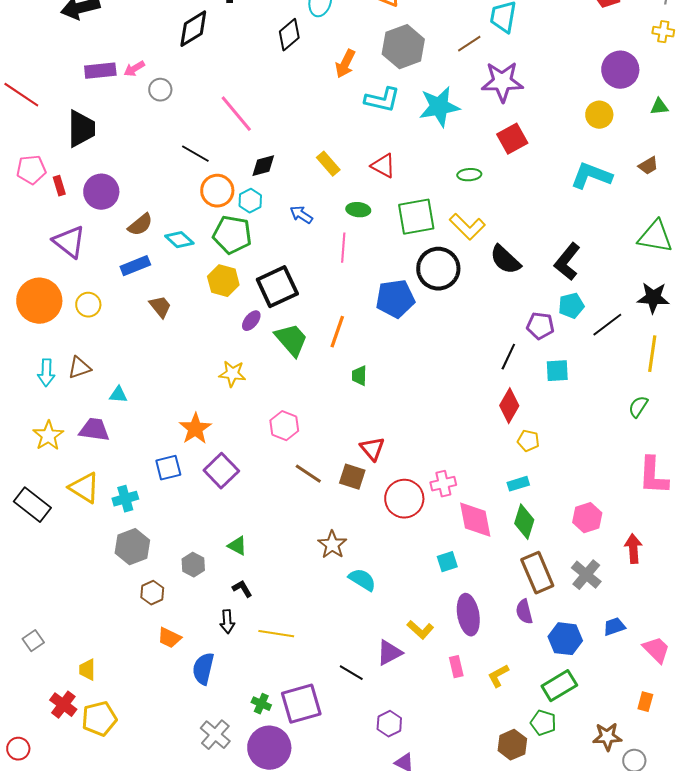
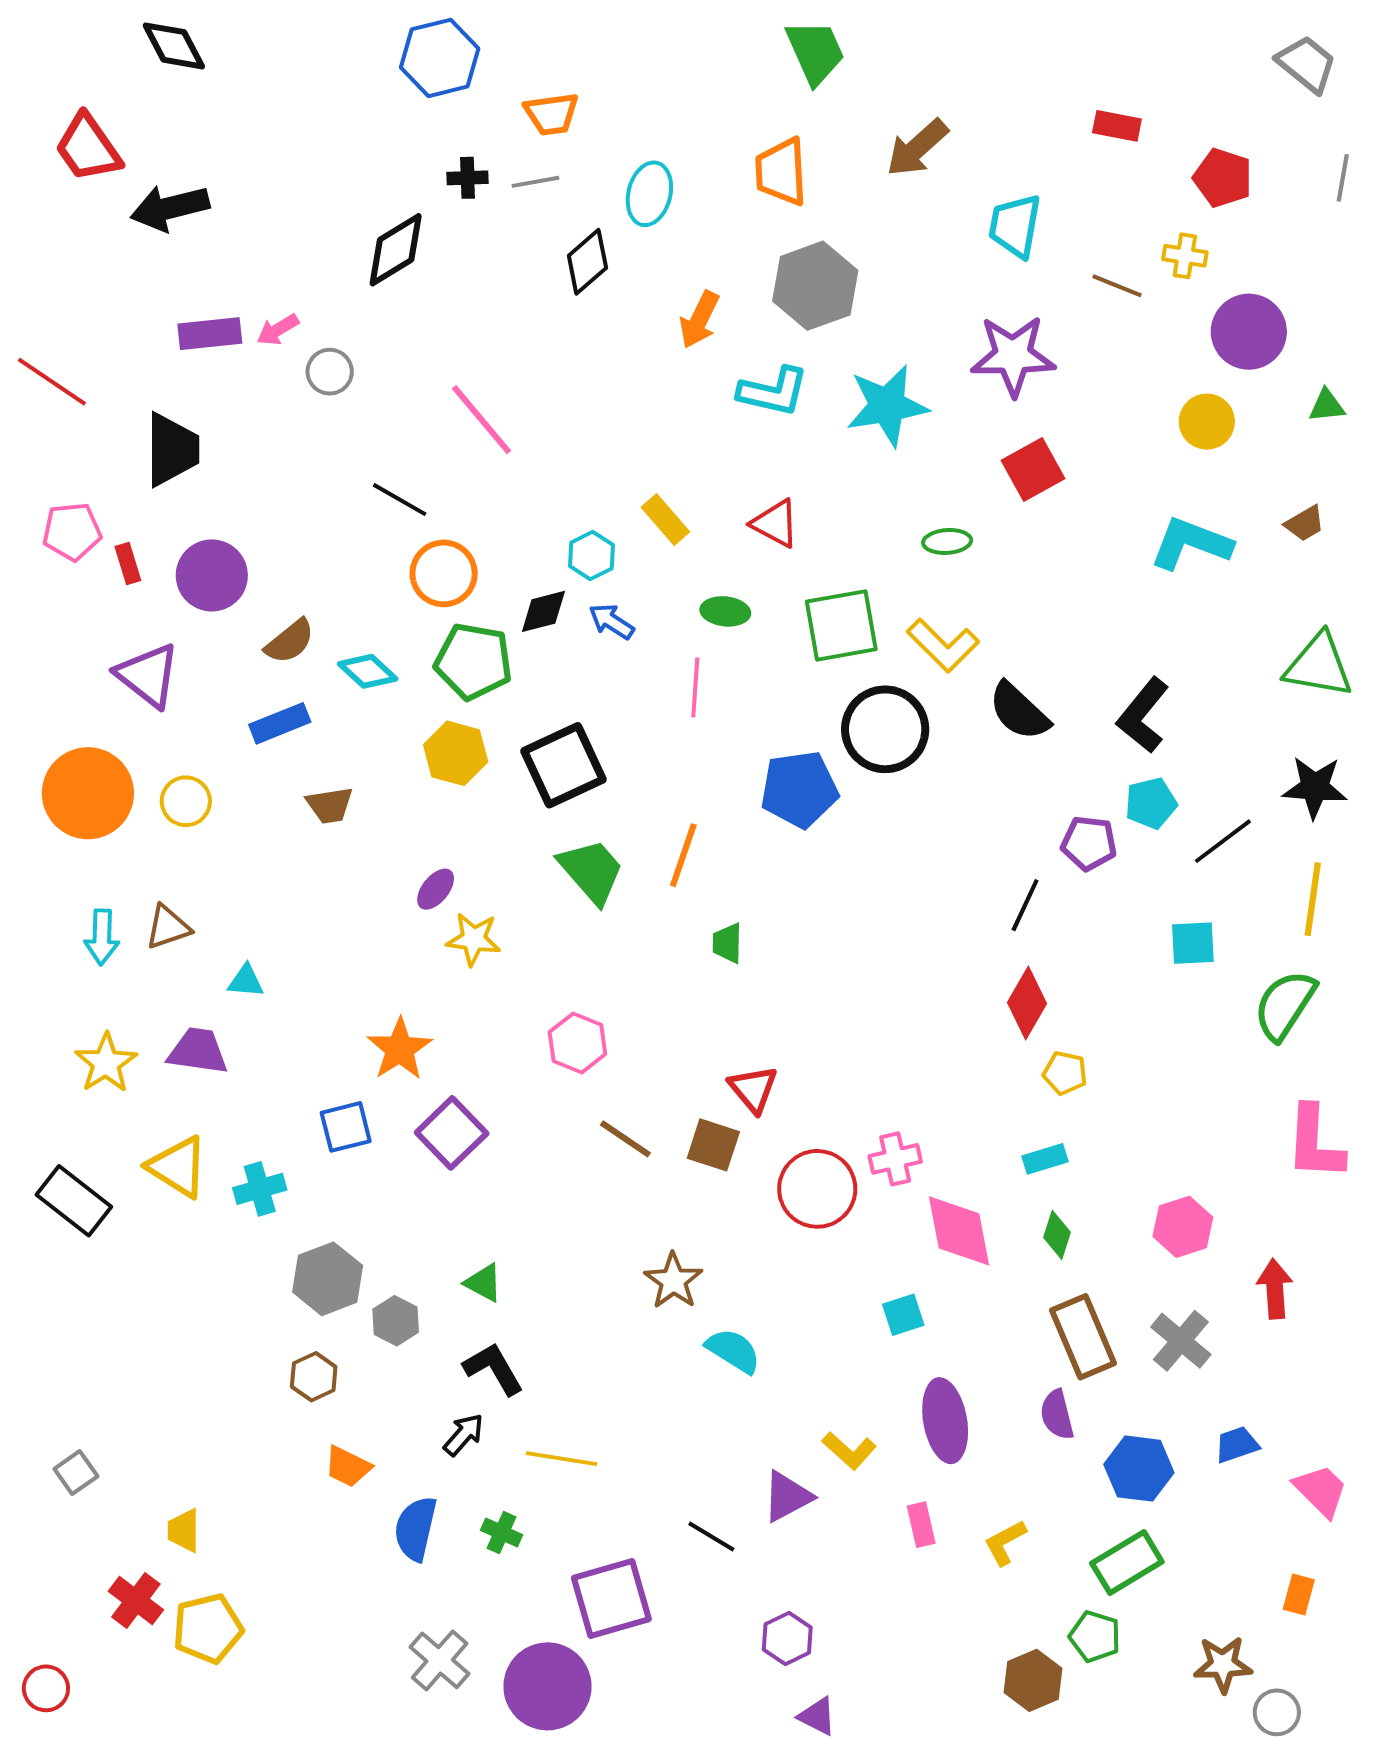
yellow cross: (663, 32) -> (1185, 256), moved
brown line: (469, 44) -> (1117, 286), moved, turned 55
black diamond: (263, 166) -> (543, 611), moved
cyan hexagon: (250, 201) -> (591, 555), moved
brown trapezoid: (160, 307) -> (330, 805), turned 120
purple ellipse: (251, 321) -> (436, 889), moved
cyan square: (557, 371) -> (1193, 943), moved
green semicircle: (638, 407) -> (1285, 1005), size x1.6
green diamond: (524, 522) -> (1057, 1235), size x0.7
gray hexagon: (132, 547) -> (328, 1279), moved
black L-shape: (242, 589) -> (494, 1369), size x1.5
black arrow: (227, 622) -> (464, 1435), turned -135
green cross: (261, 704) -> (502, 1533), moved

